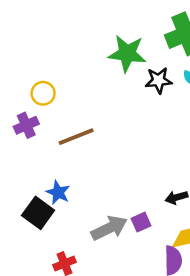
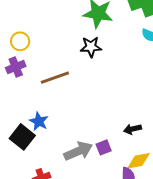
black star: (159, 80) -> (91, 47), moved
yellow circle: (43, 93) -> (20, 41), moved

